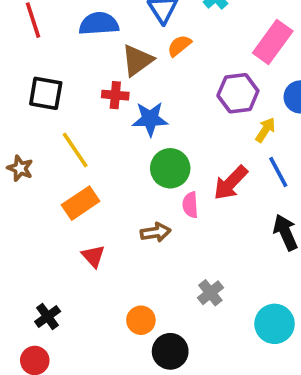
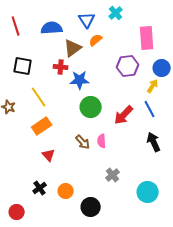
pink rectangle: (273, 42) -> (147, 38), turned -40
yellow arrow: (265, 130) -> (153, 86), moved
pink semicircle: (190, 205) -> (102, 141), moved
brown arrow: (156, 232) -> (83, 142), turned 56
black cross: (48, 317) -> (40, 188), moved
orange circle: (141, 320) -> (66, 191), moved

